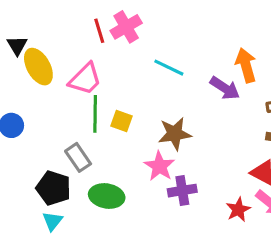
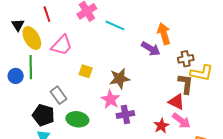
red line: (99, 31) -> (47, 14), moved
cyan line: (169, 68) -> (115, 25), moved
green line: (95, 114) -> (31, 67), moved

